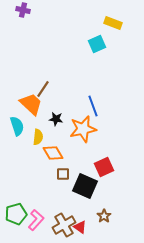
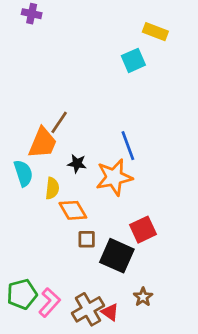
orange trapezoid: (31, 104) -> (43, 143), turned 70

